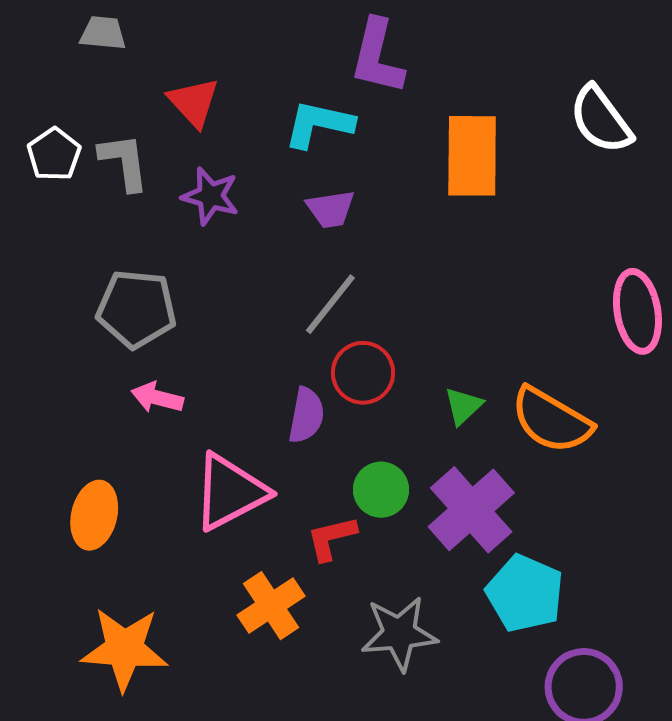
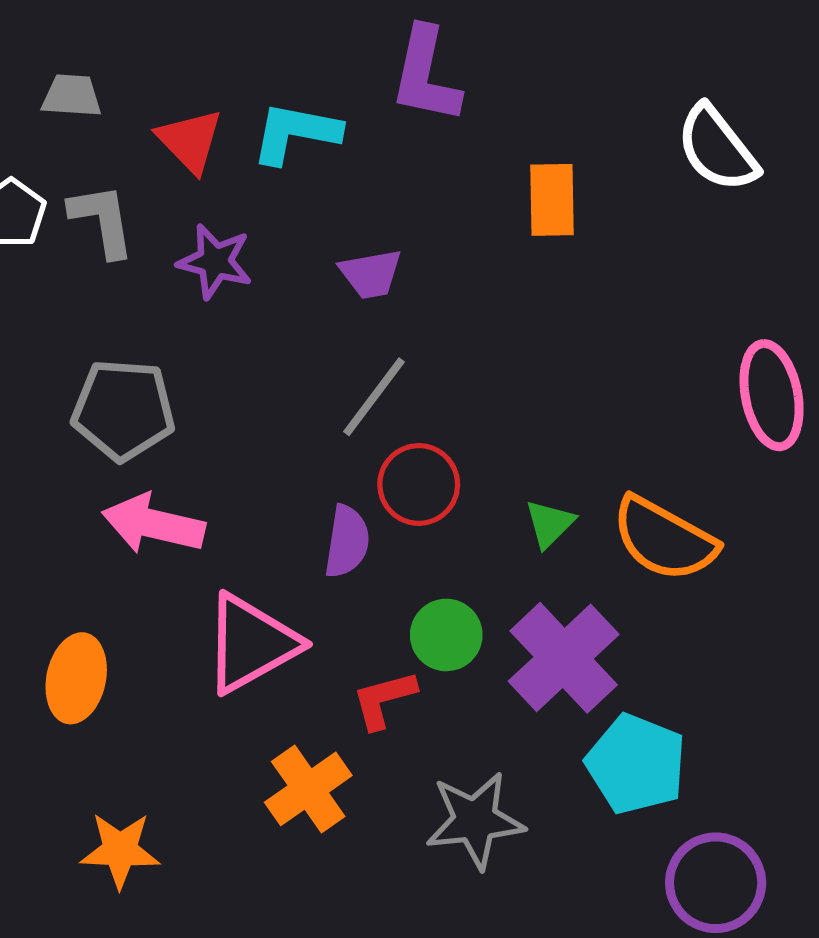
gray trapezoid: (103, 33) -> (72, 96), moved
cyan L-shape: (319, 124) -> (296, 133), moved
orange rectangle: (472, 156) -> (552, 200), size x0.7
pink arrow: (157, 398) -> (153, 524), size x1.5
orange star: (124, 649) -> (120, 850), size x0.7

